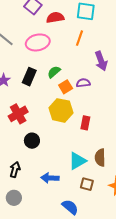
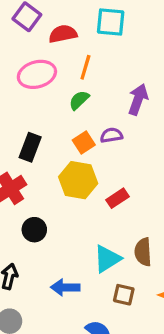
orange line: (80, 38) -> (85, 67), moved
purple arrow: (101, 61) -> (138, 99), turned -138
green semicircle: (54, 72) -> (79, 100), moved
black rectangle: (29, 77) -> (30, 147), moved
red rectangle: (85, 123) -> (118, 198), turned 48

